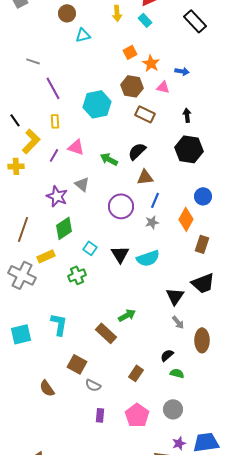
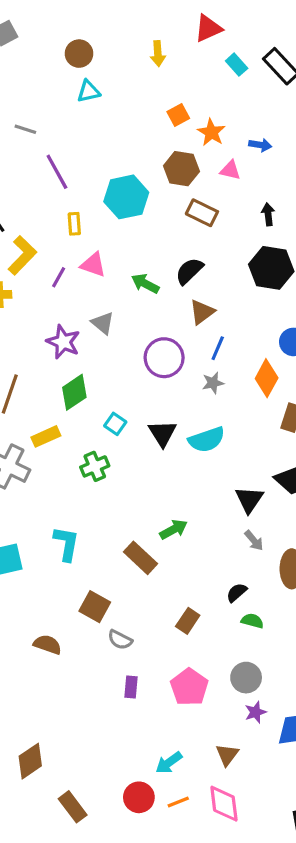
cyan rectangle: (145, 20) -> (237, 65), moved
cyan triangle: (83, 35) -> (88, 91), moved
yellow rectangle: (55, 121) -> (74, 224), moved
brown triangle: (145, 177) -> (202, 312), turned -30
brown semicircle: (47, 388) -> (48, 644), turned 144
purple star: (179, 443) -> (255, 712), moved

